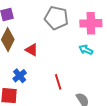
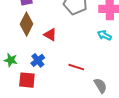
red line: (58, 82) -> (76, 67), turned -56

